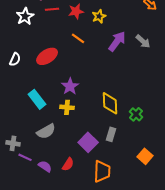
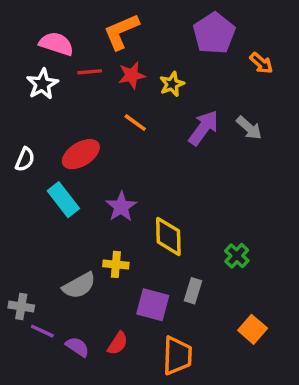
cyan rectangle: (37, 99) -> (63, 200), moved
yellow diamond: (110, 103) -> (168, 236), moved
yellow cross: (67, 107) -> (116, 264), moved
purple square: (88, 142) -> (153, 305), turned -30

